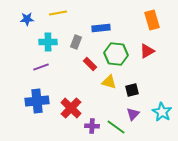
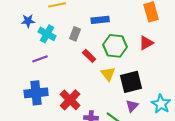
blue star: (27, 19) -> (28, 21), moved
cyan cross: (48, 42) -> (47, 34), turned 30
yellow triangle: (109, 82) -> (108, 74), turned 35
black square: (132, 90) -> (131, 82), size x1.6

